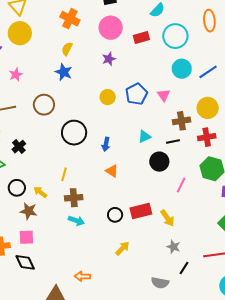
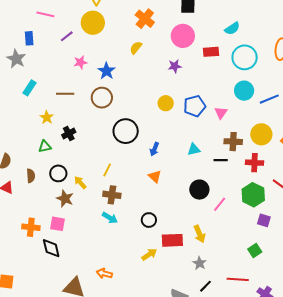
blue star: (64, 72) -> (106, 71), moved
black circle: (159, 162) -> (199, 190), moved
red rectangle: (141, 211) -> (172, 240), moved

